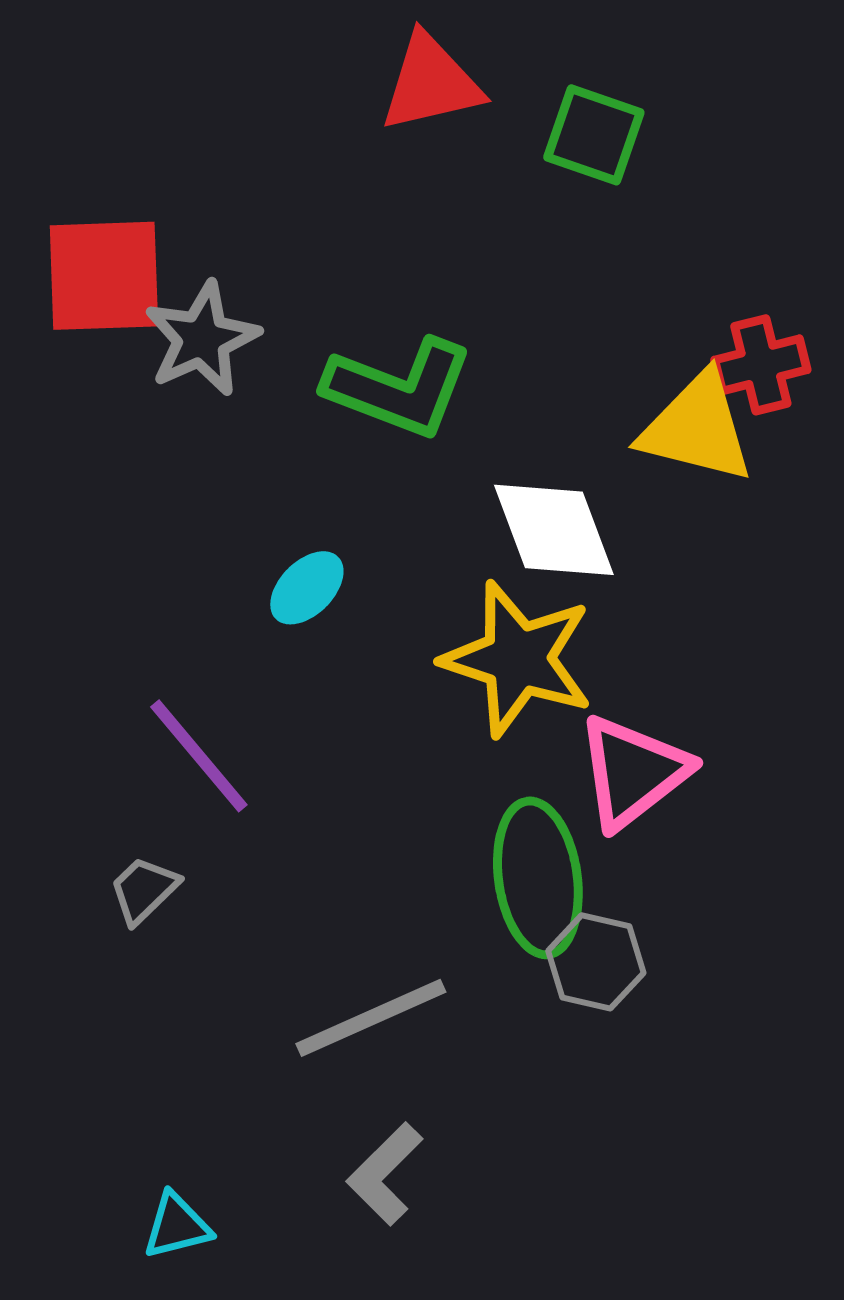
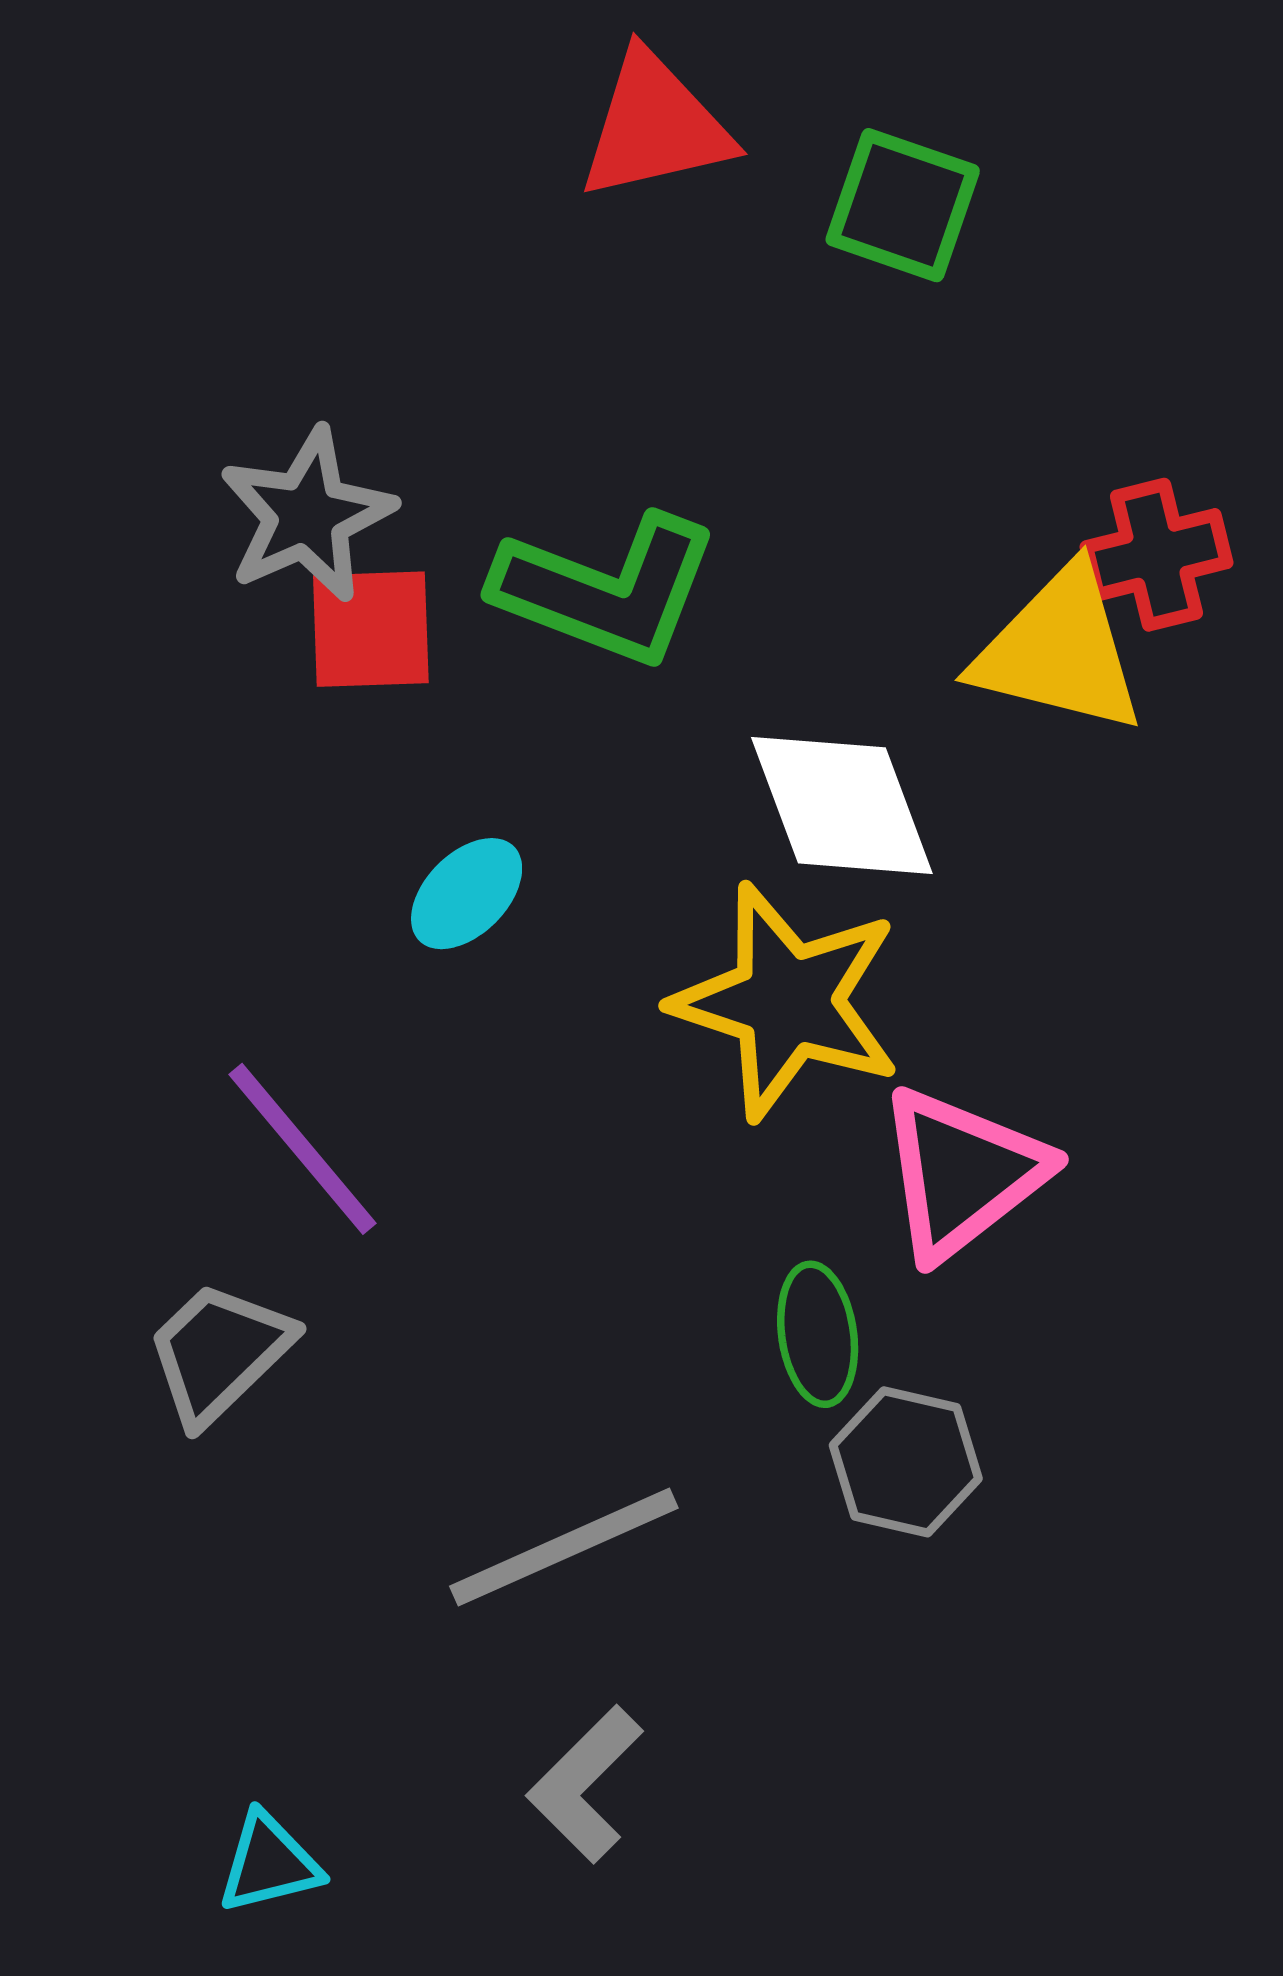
red square: (104, 276) -> (371, 629), moved, size x0.7
green ellipse: (538, 878) -> (818, 1334), size x0.6
gray trapezoid: (144, 890) -> (219, 1353), size x1.4

